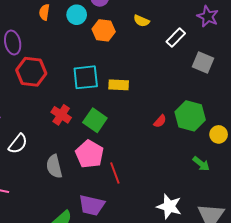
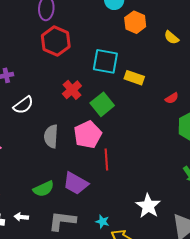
yellow semicircle: (141, 21) -> (171, 38), moved
red semicircle: (160, 121) -> (172, 98), moved

